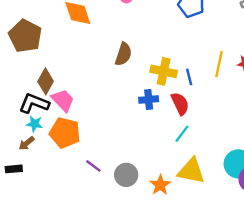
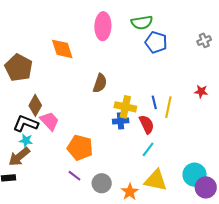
yellow line: (219, 64) -> (168, 107), moved
yellow cross: (164, 71) -> (125, 107), moved
orange pentagon: (65, 133) -> (80, 148), moved
brown arrow: (26, 143) -> (19, 157), size x1.6

